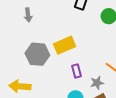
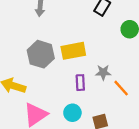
gray star: (97, 83) -> (103, 72), moved

